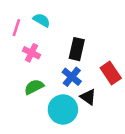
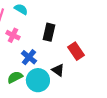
blue cross: (72, 77) -> (29, 57), moved
green semicircle: (34, 87) -> (15, 77), moved

